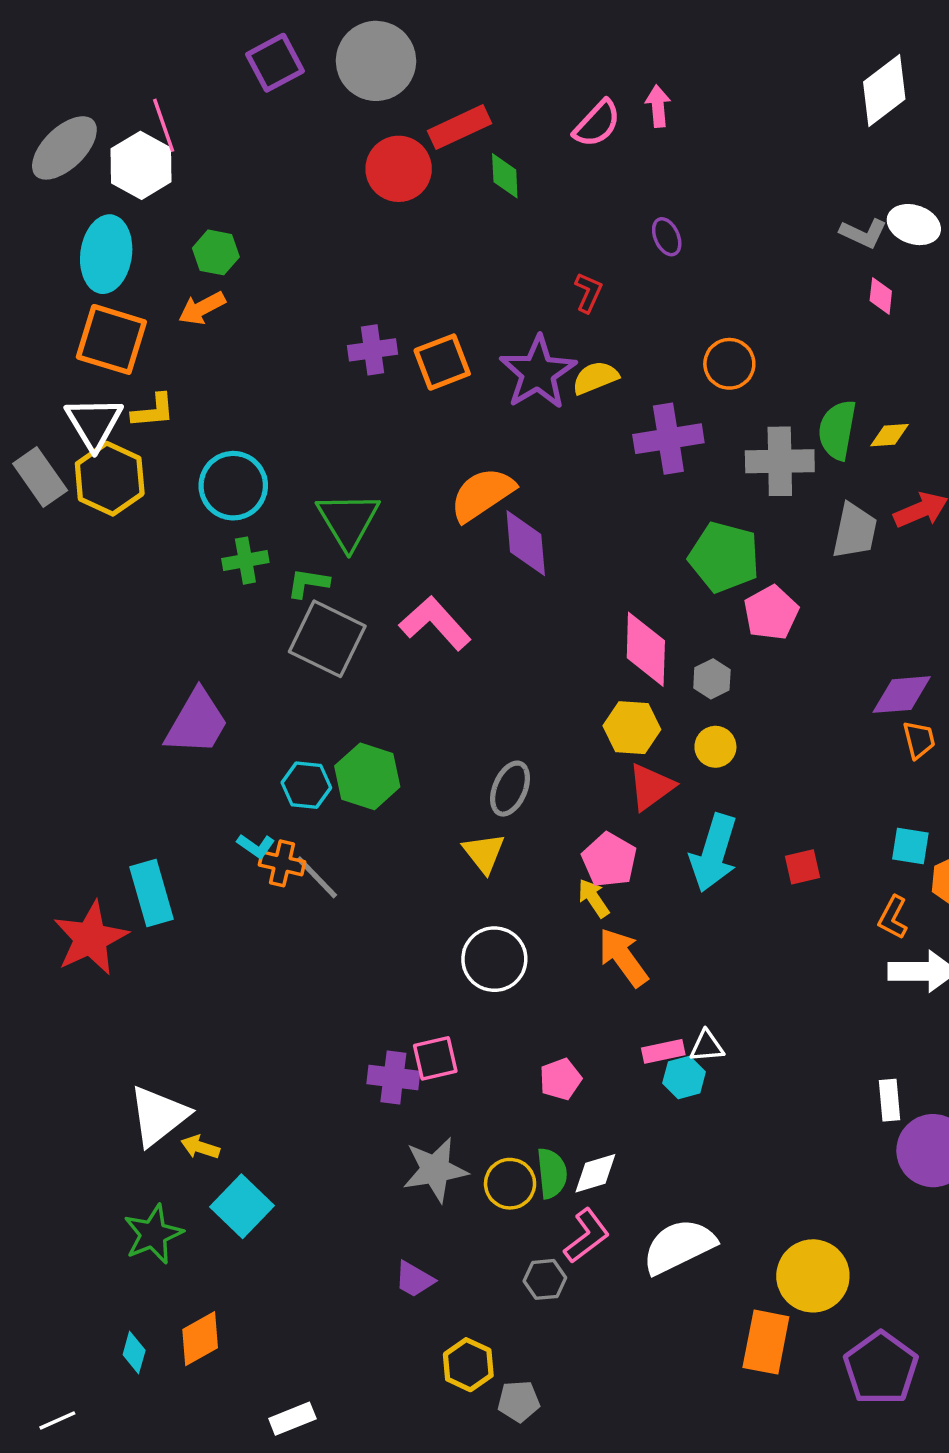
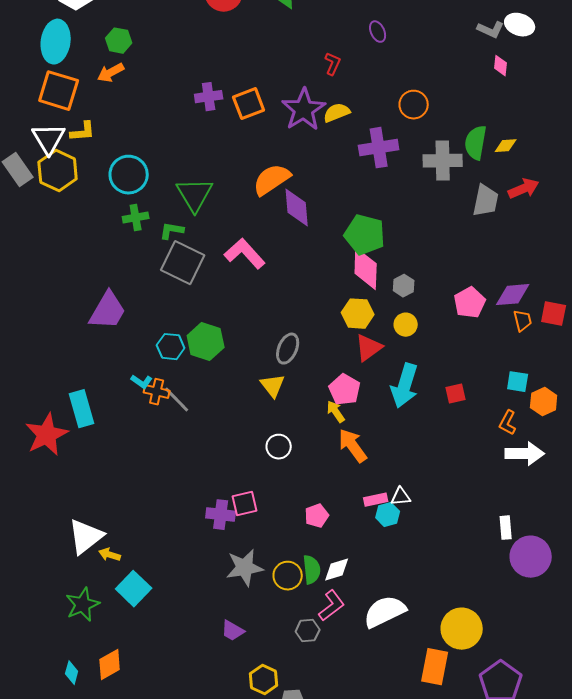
green pentagon: (724, 557) -> (365, 235), moved
pink pentagon: (771, 613) -> (470, 303), moved
white circle: (494, 959) -> (279, 447), size x0.7

